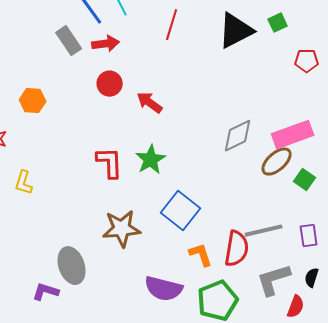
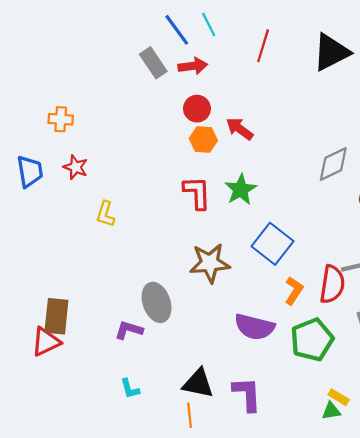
orange hexagon: (33, 101) -> (203, 139), moved
orange L-shape: (201, 255) -> (294, 291), turned 52

